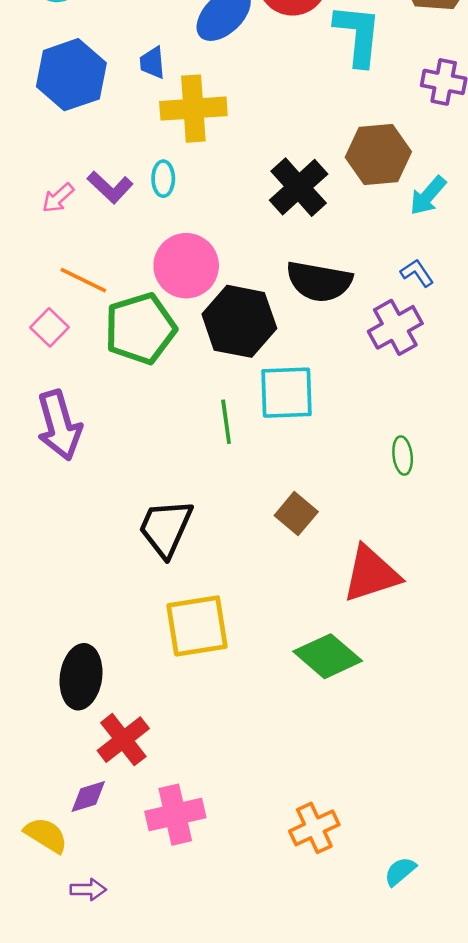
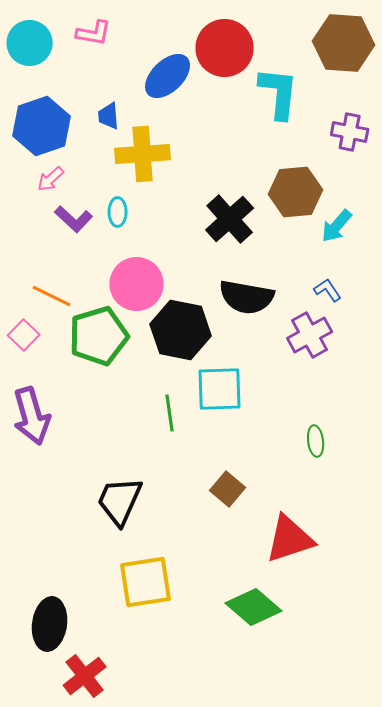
pink arrow: (58, 198) -> (51, 179), moved

